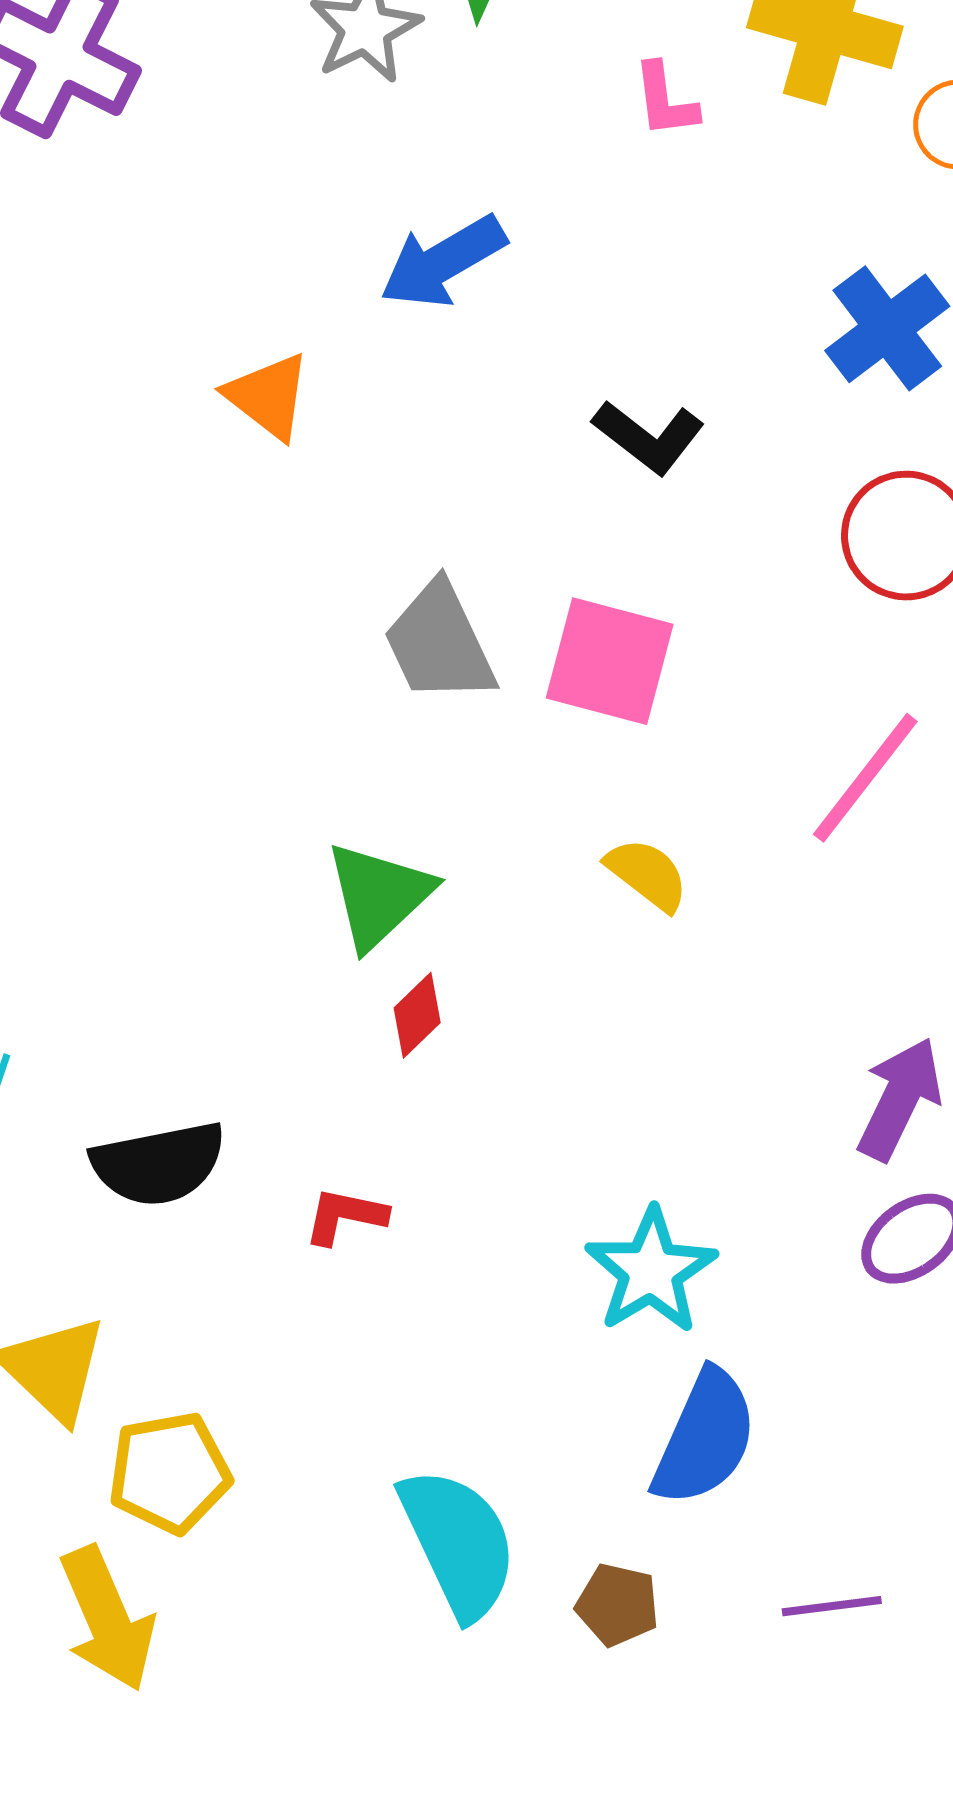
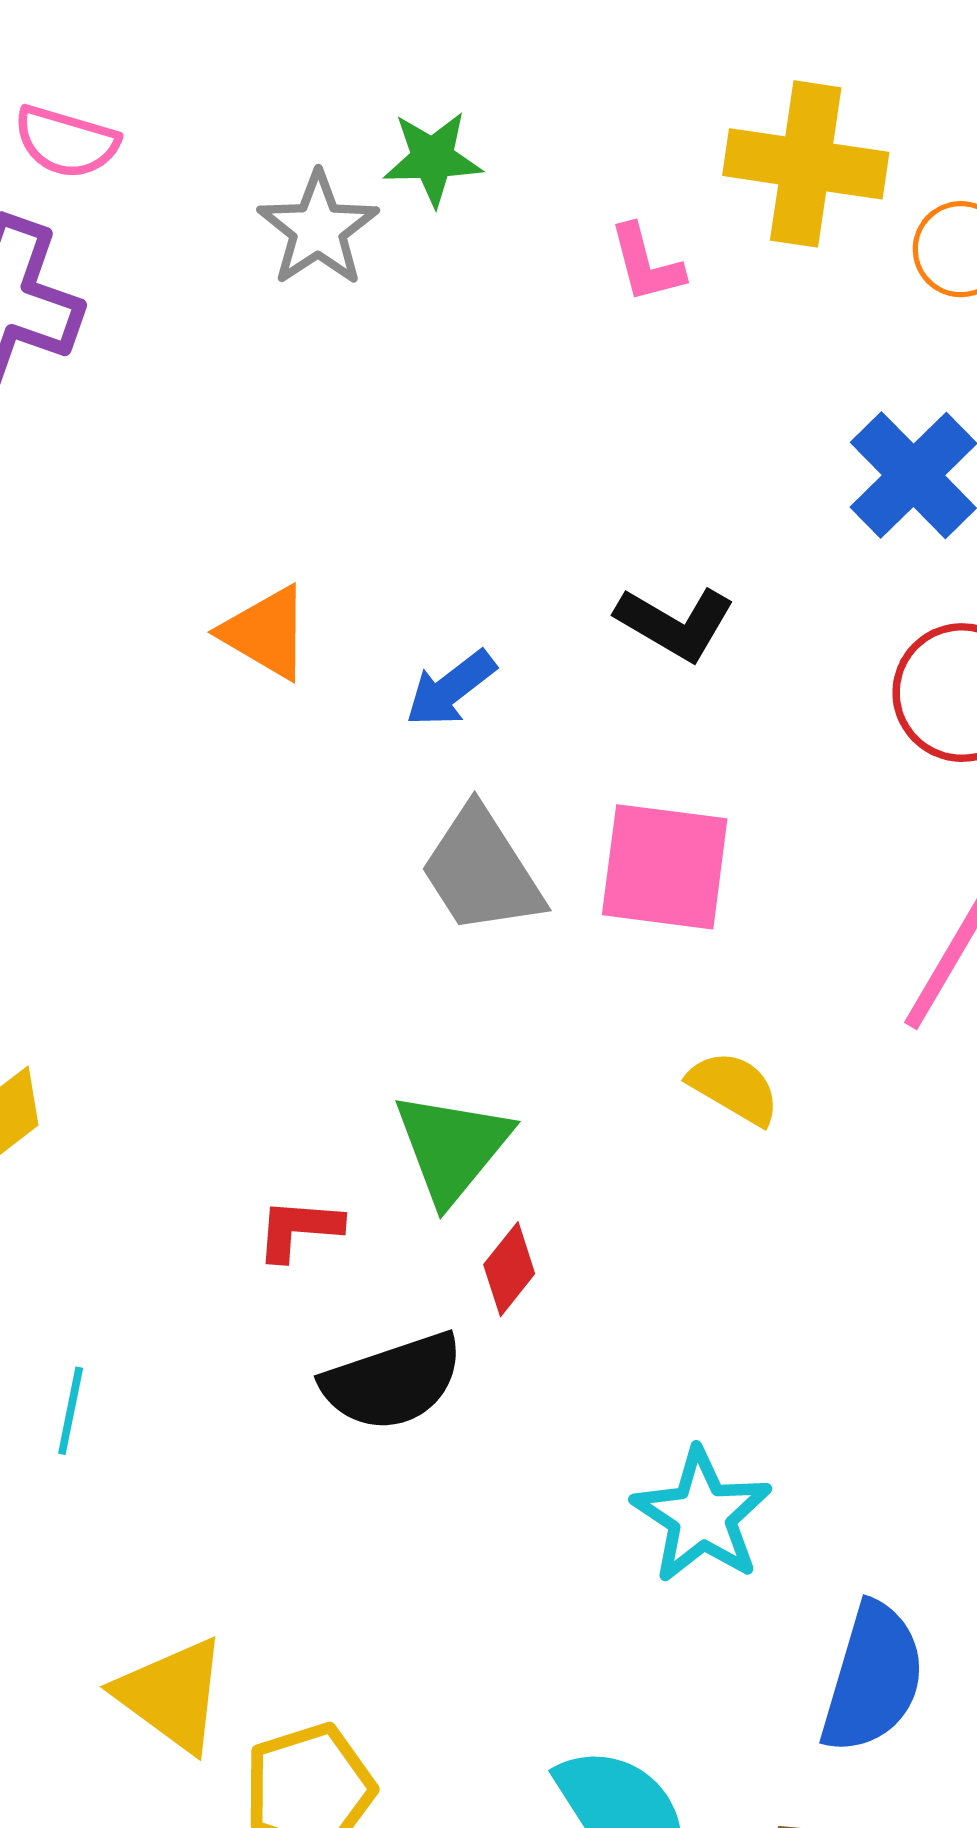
blue arrow: (443, 262) -> (451, 689), moved, size x0.7
black semicircle: (159, 1164) -> (393, 1382), moved
red L-shape: (345, 1216) -> (299, 1229), moved
cyan star: (651, 1271) -> (702, 1516), moved

